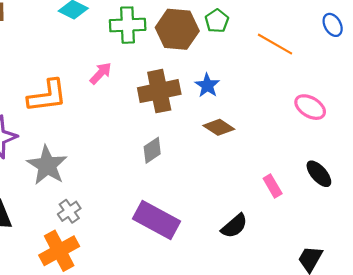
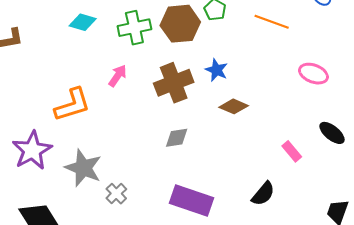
gray diamond: (152, 150) -> (177, 138), turned 35
gray cross: (69, 211) -> (116, 194), moved

